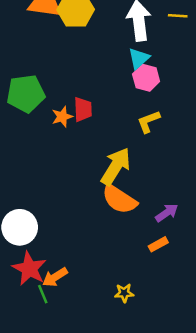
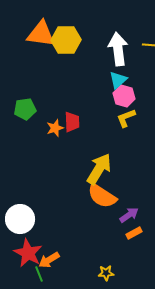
green pentagon: (26, 94) -> (25, 109), size x0.7
yellow L-shape: (149, 122) -> (126, 118), moved
purple arrow: (167, 213) -> (129, 215), moved

